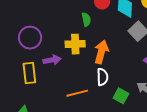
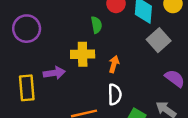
purple circle: (30, 38) -> (27, 29), moved
orange arrow: (101, 52) -> (114, 64), size x0.6

